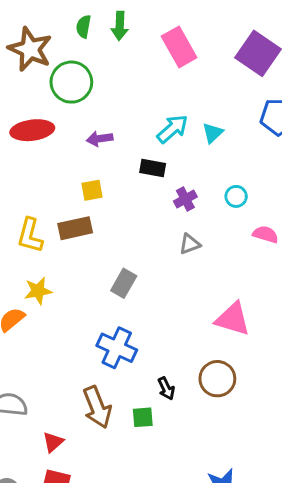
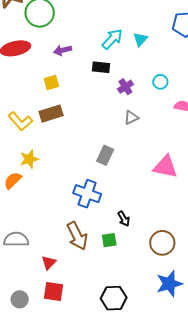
yellow square: (92, 190) -> (51, 83), moved
yellow L-shape: (30, 235) -> (20, 121), turned -50
gray rectangle: (124, 283) -> (105, 155), moved
brown circle: (217, 379) -> (162, 243), moved

